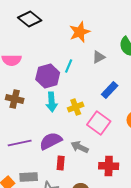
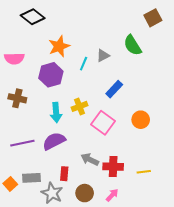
orange star: (80, 32) -> (59, 46), moved
cyan line: (69, 66) -> (84, 64), moved
cyan arrow: (52, 102) -> (56, 113), moved
gray arrow: (80, 147) -> (90, 159), moved
red rectangle: (61, 163) -> (64, 174), moved

